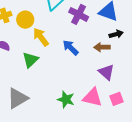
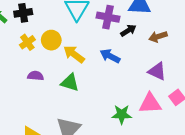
black arrow: (116, 34) -> (128, 30), moved
brown arrow: (102, 47) -> (158, 37), moved
green triangle: (30, 60) -> (70, 82), turned -42

